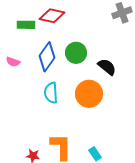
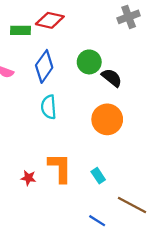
green circle: (76, 53) -> (89, 62), moved
orange circle: (89, 94) -> (107, 119), moved

